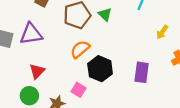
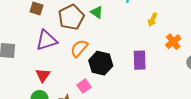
purple triangle: (31, 34) -> (46, 40), moved
pink square: (78, 90) -> (84, 86), turned 32

